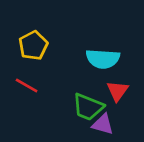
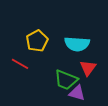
yellow pentagon: (33, 45) -> (37, 41), moved

